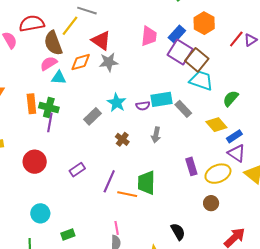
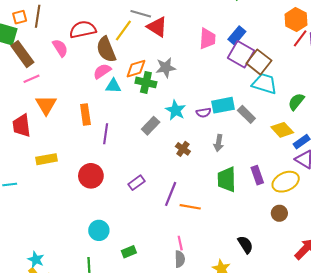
orange hexagon: (204, 23) -> (296, 20), moved
red triangle: (101, 41) -> (157, 27), moved
green cross: (49, 108) -> (146, 82), moved
green trapezoid: (146, 183) -> (227, 179), moved

